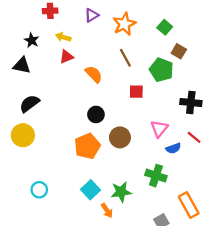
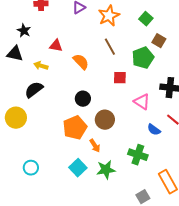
yellow arrow: (63, 37) -> (41, 66), moved
red triangle: (67, 57) -> (56, 46), turned 32
green pentagon: (161, 70) -> (143, 58), turned 30
black semicircle: (29, 104) -> (34, 90), moved
pink triangle: (159, 129) -> (142, 102), moved, turned -36
blue semicircle: (173, 148) -> (154, 130), turned 56
orange arrow: (107, 210) -> (95, 146), moved

